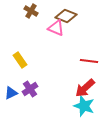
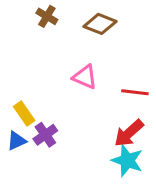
pink triangle: (56, 28) -> (85, 77), moved
yellow rectangle: (20, 60) -> (24, 113), moved

